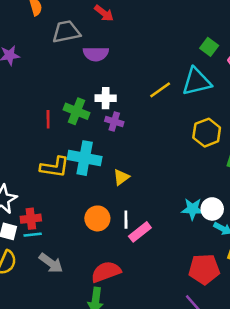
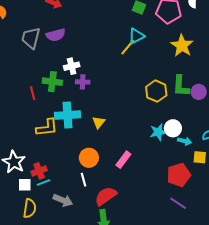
gray trapezoid: (66, 32) -> (31, 38), moved, turned -50
cyan triangle: (197, 82) -> (136, 36), size x0.7
yellow line: (160, 90) -> (128, 47), moved
yellow hexagon: (207, 133) -> (156, 91), moved
white line: (126, 220) -> (84, 180), moved

